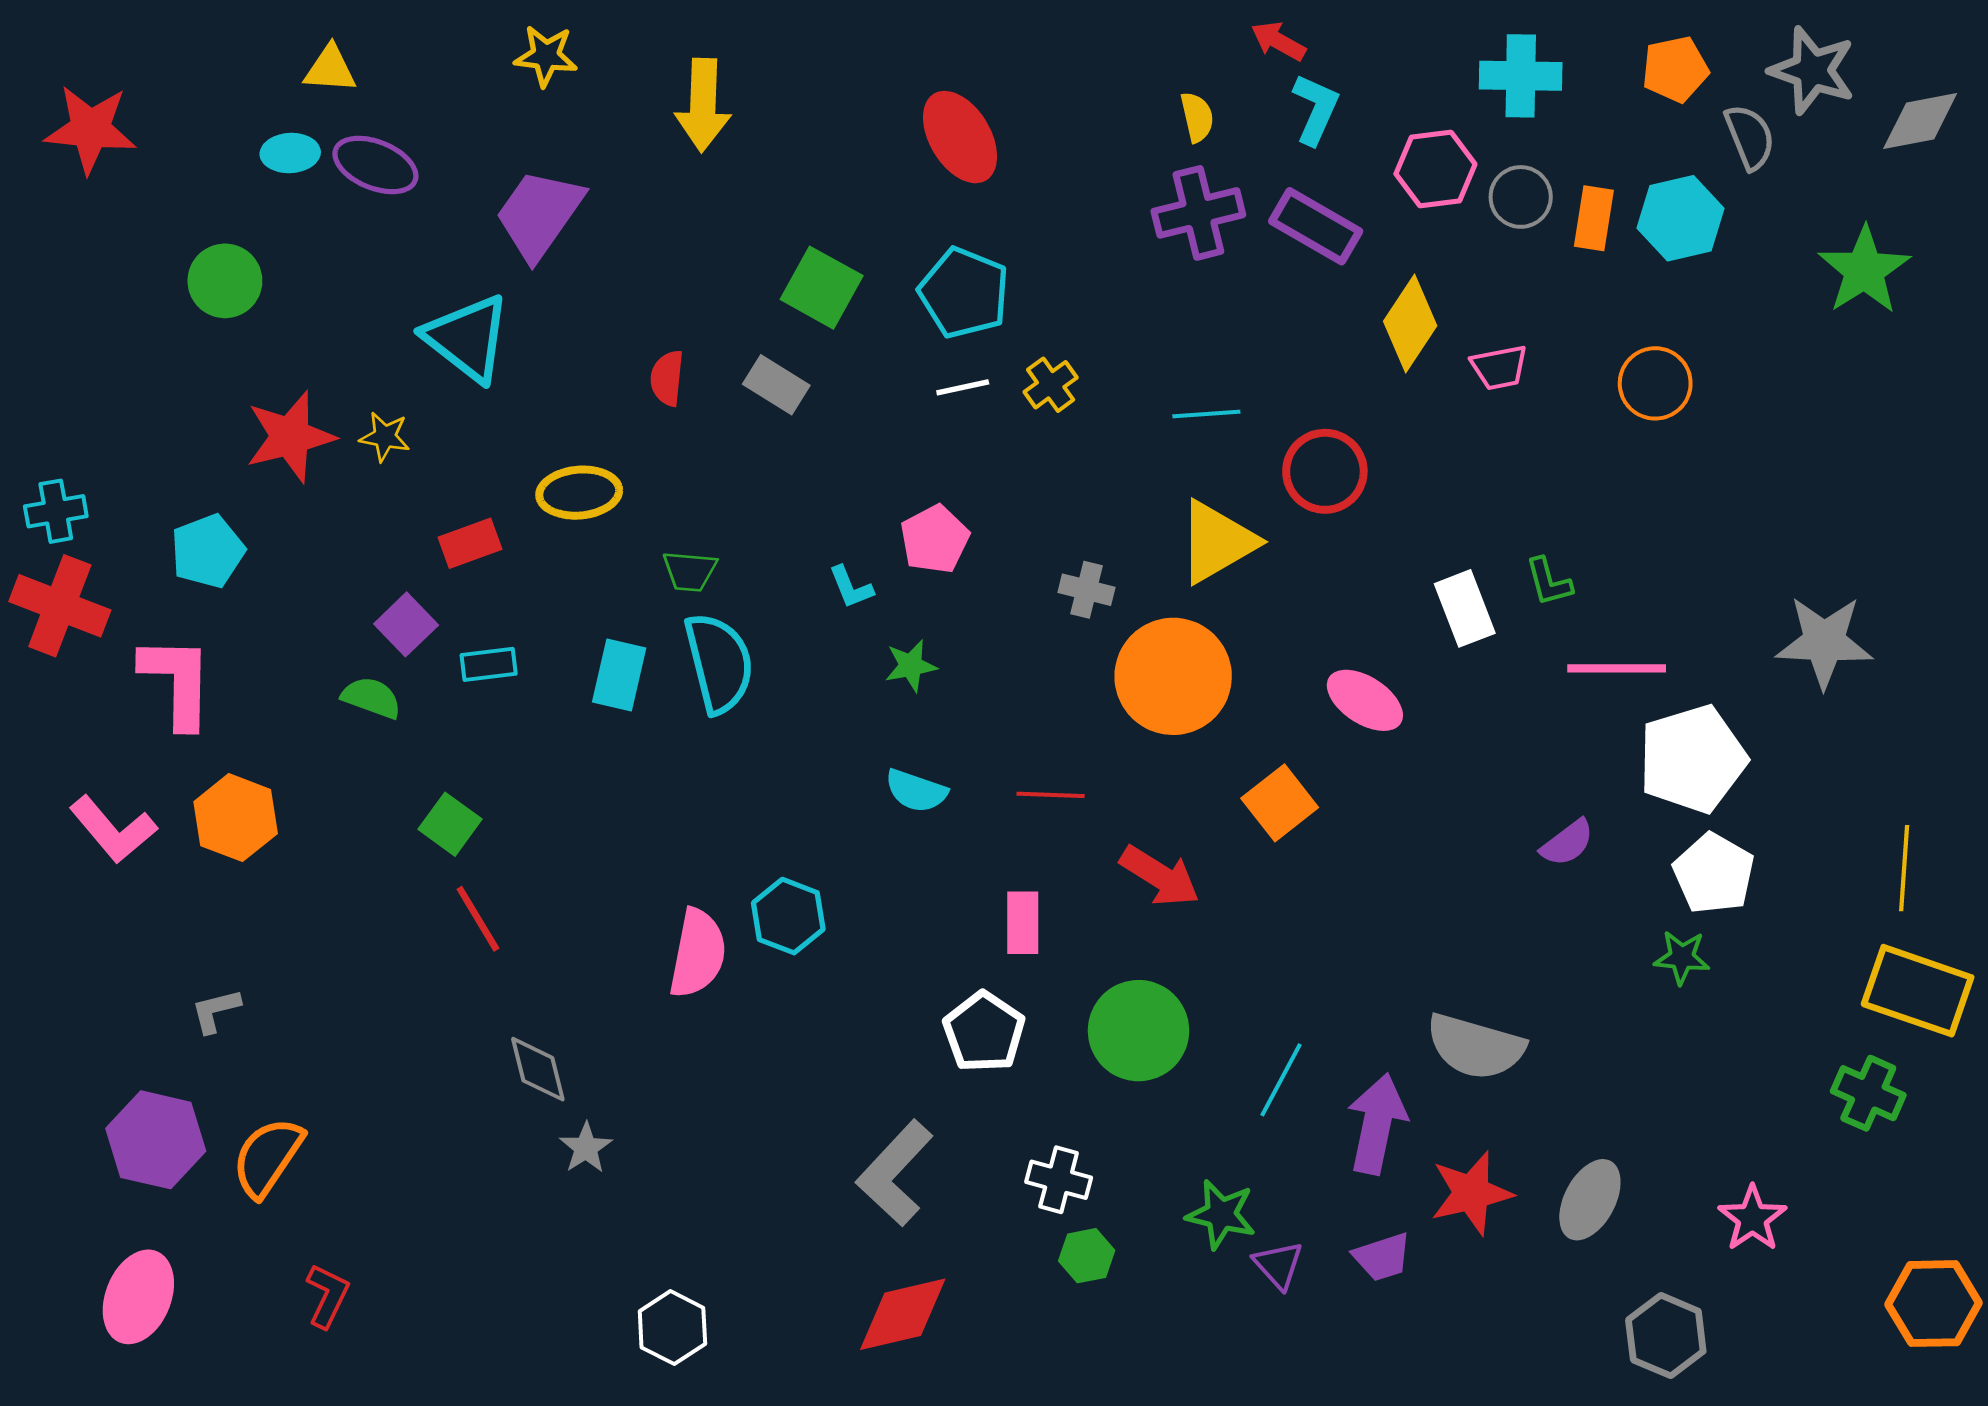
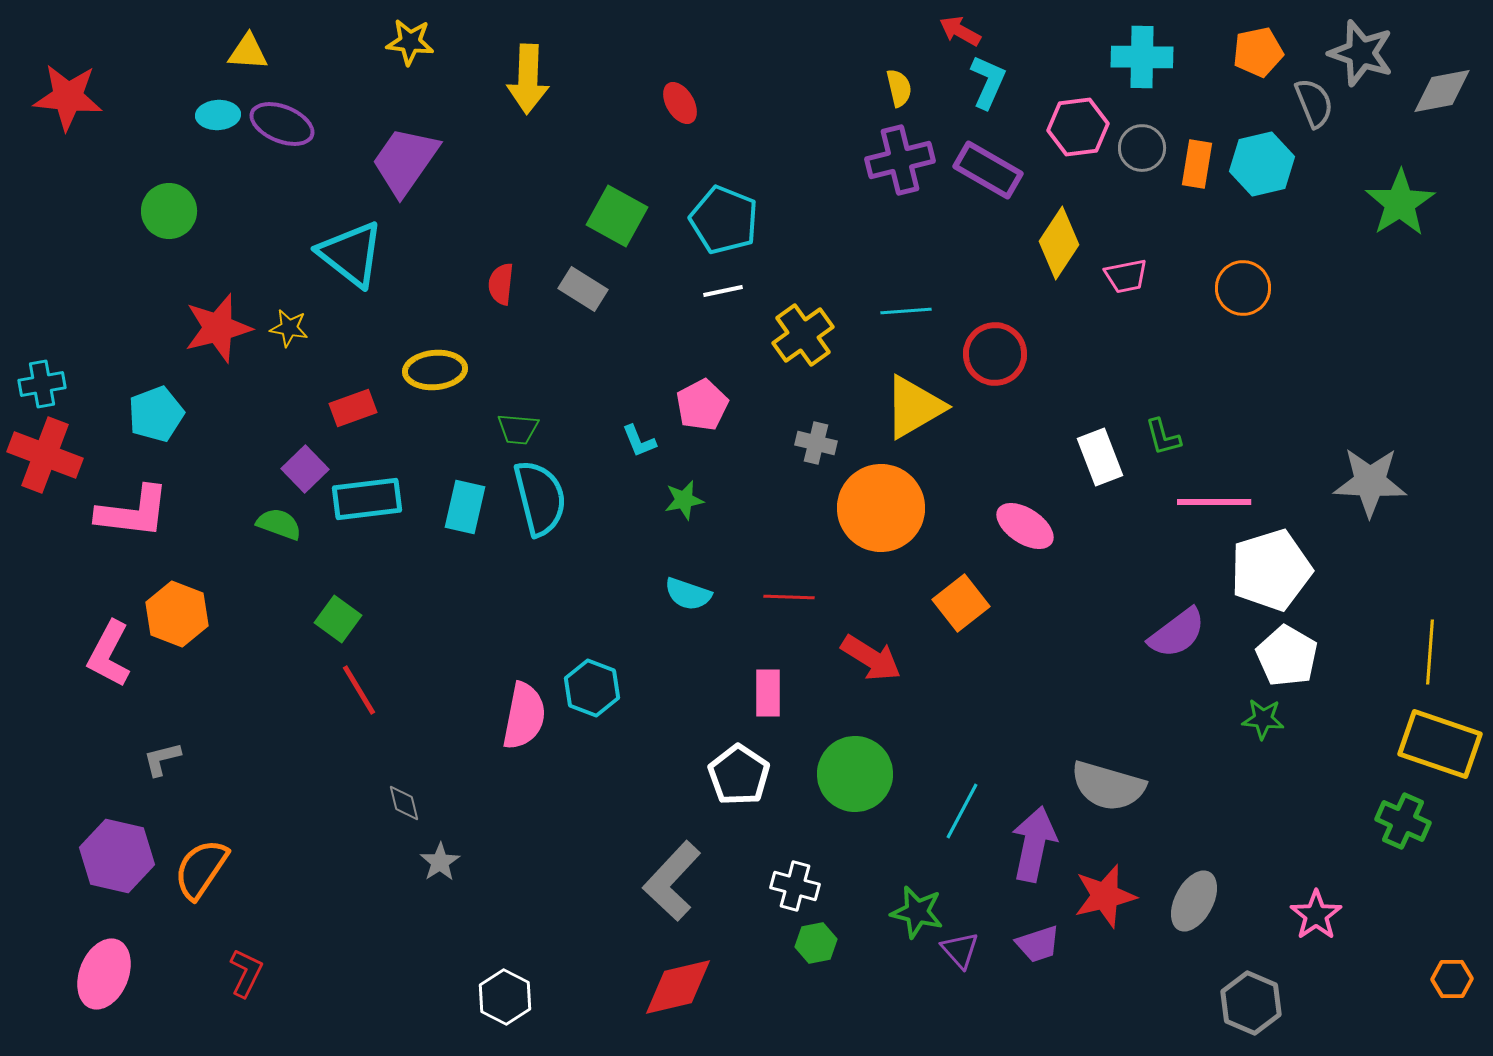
red ellipse: (960, 137) -> (680, 103), moved, size x0.6
yellow cross: (1051, 385) -> (803, 335), moved, size x1.5
cyan rectangle: (489, 664) -> (367, 499), size x1.6
pink L-shape: (177, 682) -> (133, 512), turned 96
pink L-shape: (113, 830) -> (109, 654), moved, turned 68
purple semicircle: (1567, 843) -> (1177, 633), size x1.4
gray diamond: (538, 1069) -> (404, 803), size x0.7
orange hexagon: (1934, 1304) -> (1452, 979), size x0.6

